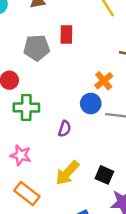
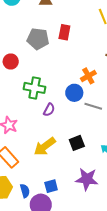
green cross: (26, 108) -> (35, 88), moved
black square: (104, 175) -> (77, 143), moved, turned 35

